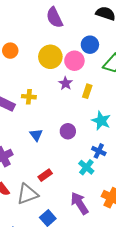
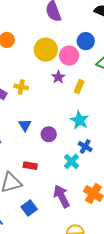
cyan star: (101, 121) -> (79, 120), moved
purple circle: (68, 131) -> (49, 134), moved
red rectangle: (45, 175) -> (30, 166), turned 40

